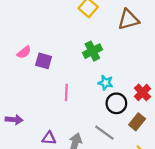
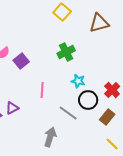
purple square: (44, 61) -> (21, 61), turned 35
gray line: (104, 133) -> (68, 113), moved
purple triangle: (49, 138) -> (12, 108), moved, turned -32

